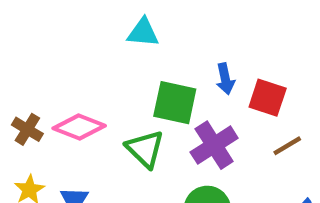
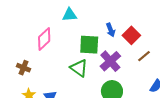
red square: (268, 98) -> (131, 35), turned 36
pink diamond: (79, 127) -> (44, 39), moved, turned -55

